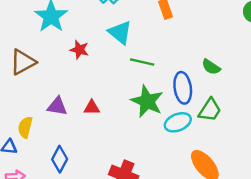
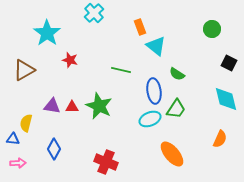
cyan triangle: (120, 32) -> (156, 46), moved
green star: (147, 101) -> (99, 106), moved
red triangle: (92, 108) -> (72, 107), moved

